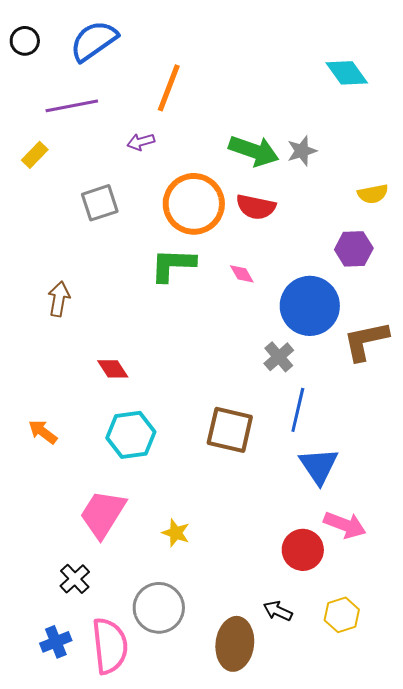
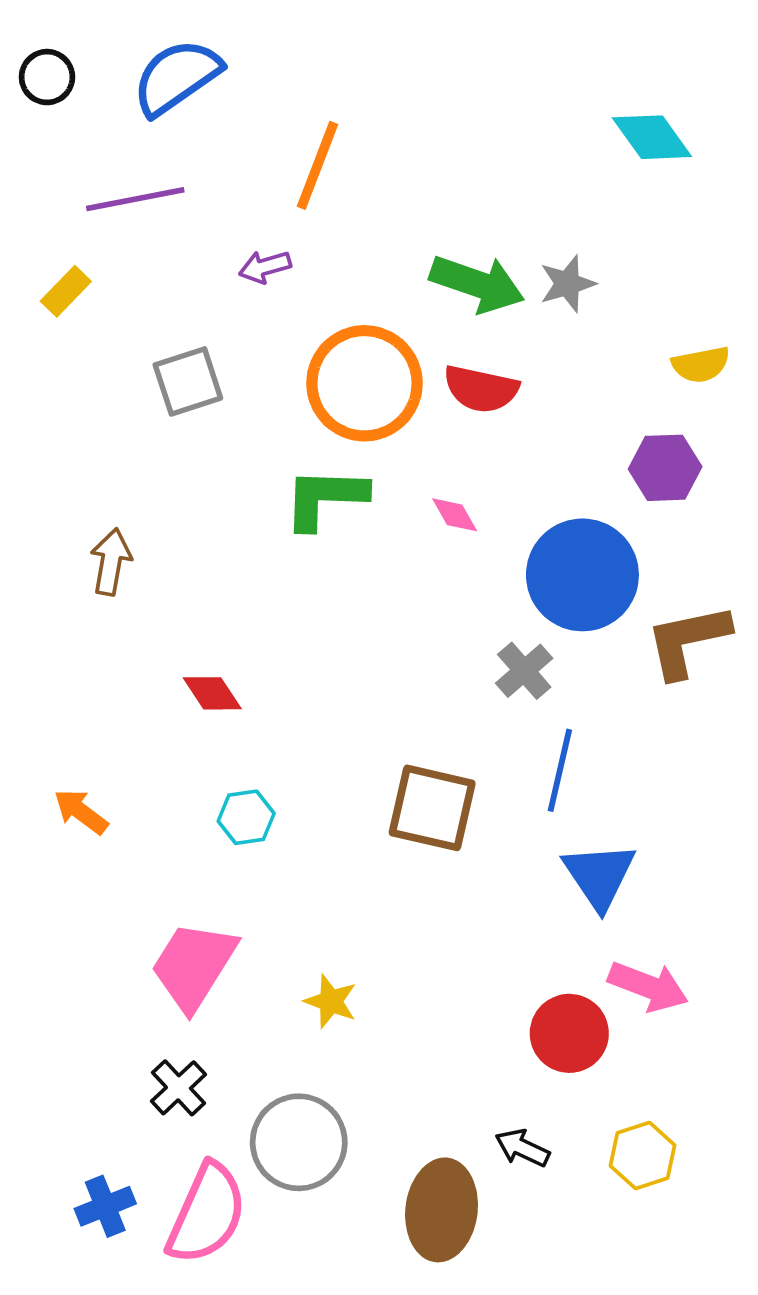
cyan hexagon: (131, 435) -> (246, 817), size x0.6
black cross: (75, 579) -> (178, 1088), moved
pink semicircle: (110, 646) -> (207, 1214), turned 30

